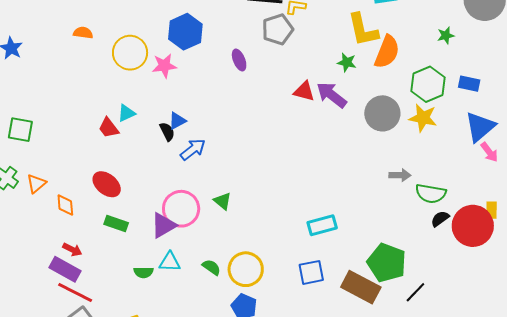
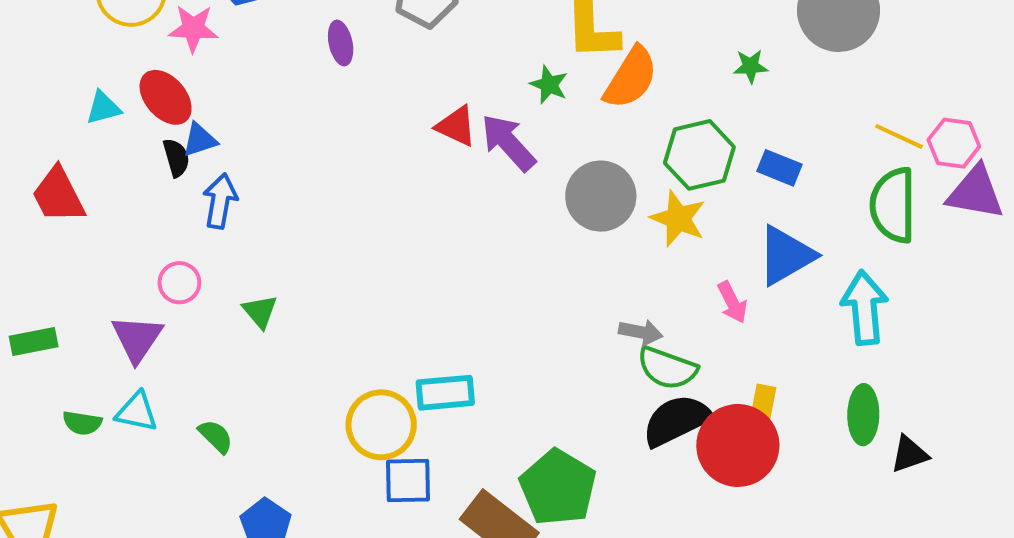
red trapezoid: (109, 128) -> (58, 195), moved, size x1.4
blue arrow: (193, 149) -> (220, 201), turned -52
pink arrow: (489, 152) -> (732, 302), moved
gray arrow: (400, 175) -> (641, 332), moved
red ellipse: (107, 184) -> (166, 97), moved
pink circle: (181, 209) -> (179, 283), moved, size x0.6
yellow rectangle: (491, 210) -> (763, 402), moved
black semicircle: (440, 219) -> (677, 420), size x1.8
green rectangle: (116, 224) -> (34, 342), moved, turned -40
purple triangle: (163, 225) -> (137, 338), turned -36
yellow circle: (246, 269) -> (381, 425), moved

